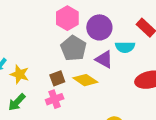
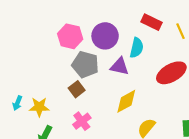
cyan semicircle: (125, 47) -> (137, 48), turned -60
brown square: (57, 78) -> (77, 89), moved
yellow diamond: (85, 80) -> (126, 101), moved, turned -45

